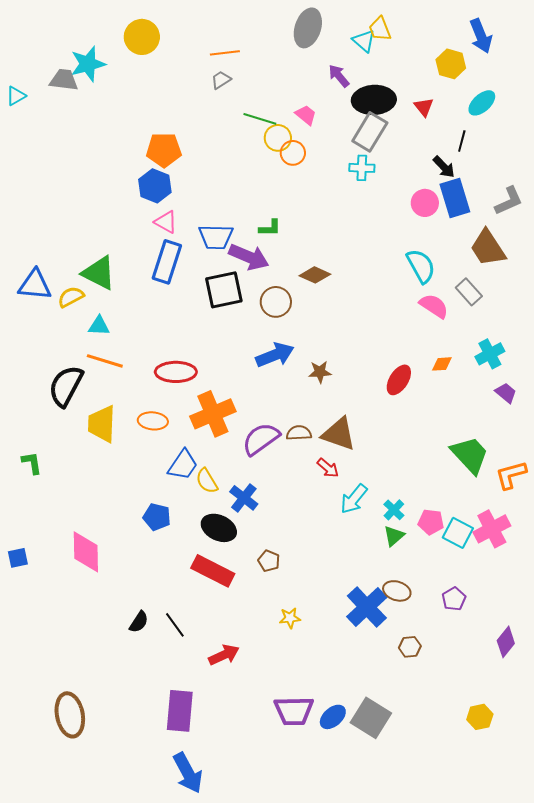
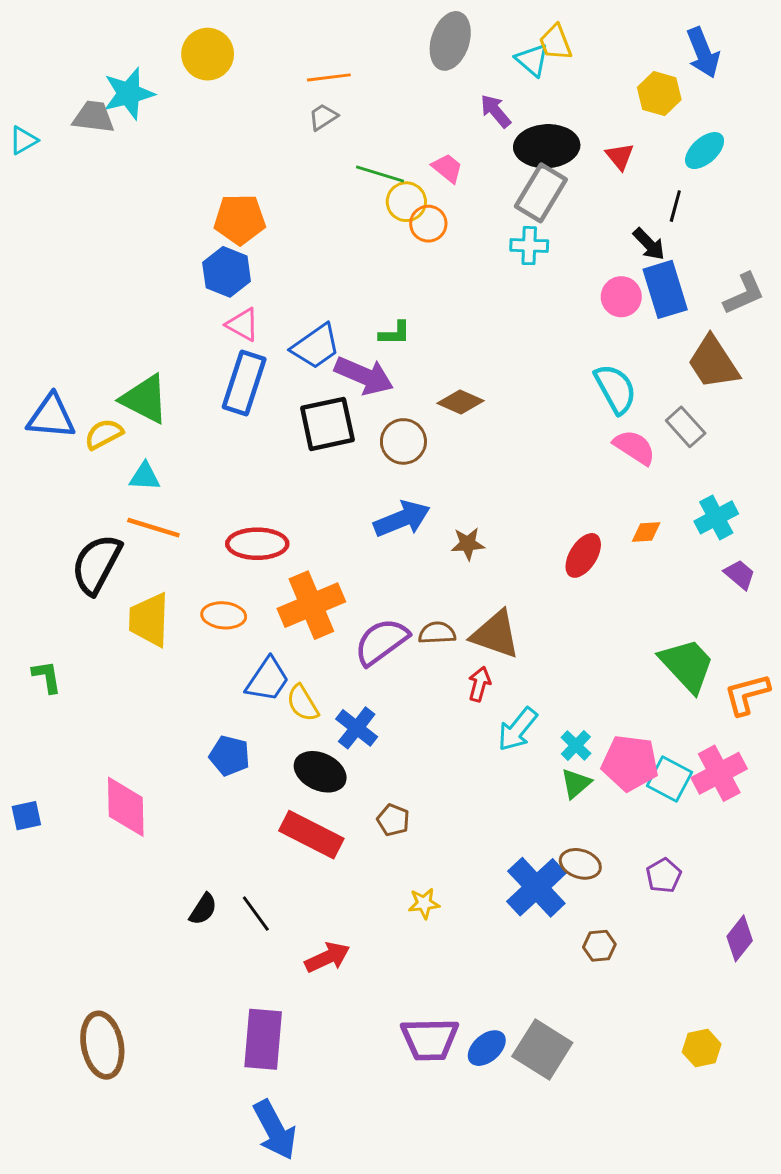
blue trapezoid: (216, 237) -> (316, 346), turned -36
red arrow: (328, 468) -> (479, 684), turned -115
pink pentagon: (431, 522) -> (630, 763), size x1.5

